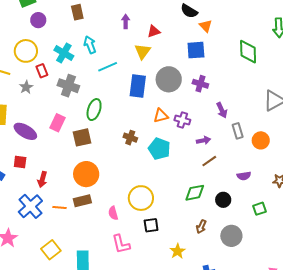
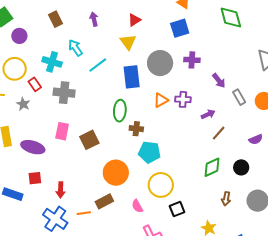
purple arrow: (126, 21) -> (94, 19), moved
green ellipse: (94, 110) -> (120, 111), moved
cyan pentagon: (159, 149) -> (149, 152), moved
orange circle: (86, 174) -> (116, 173), moved

